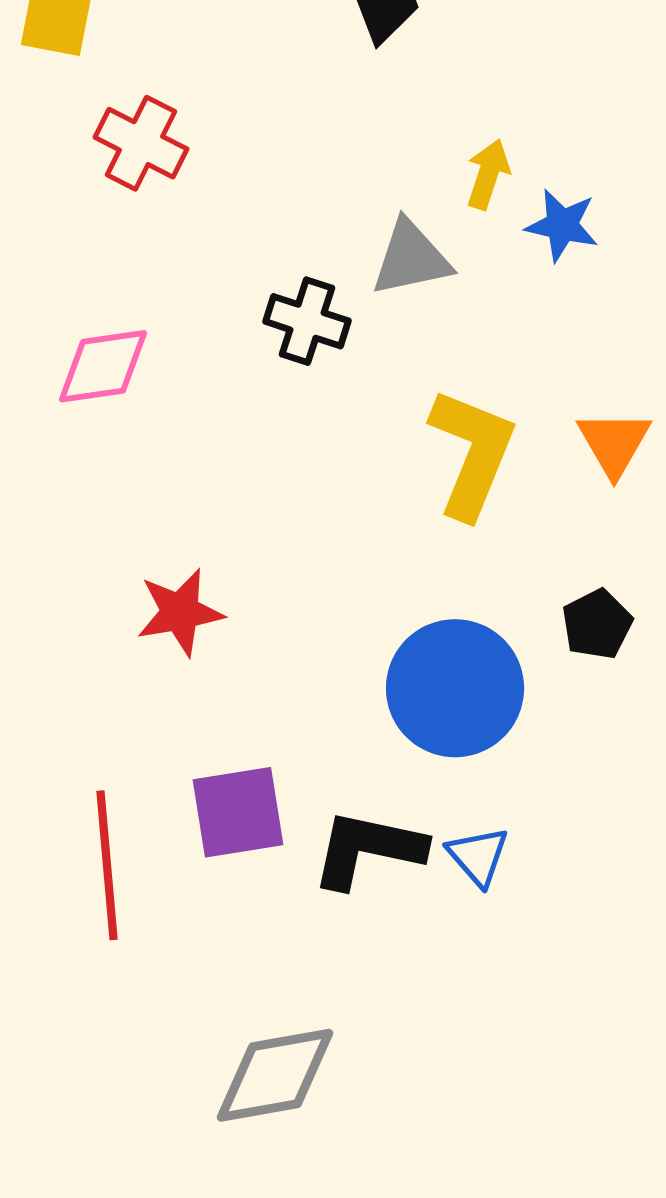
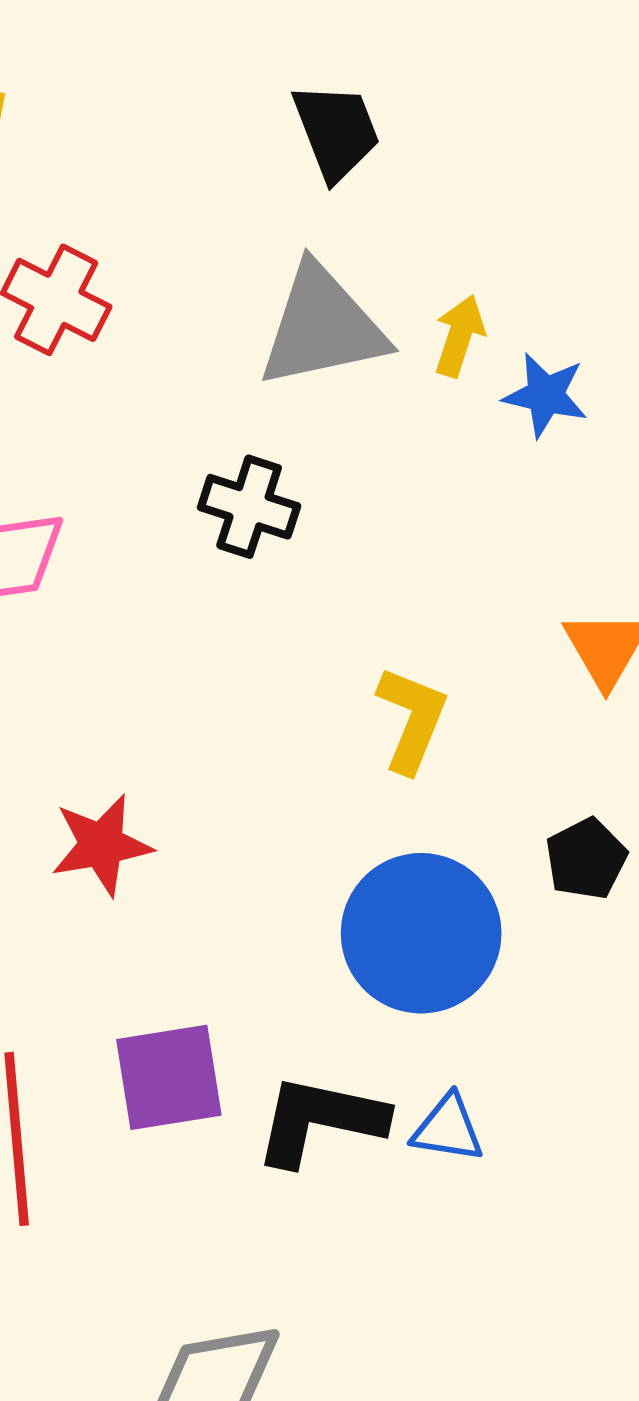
gray triangle: (411, 258) -> (322, 327), moved, size x1.4
yellow L-shape: (472, 453) -> (412, 719), moved, size x0.7
blue triangle: (478, 856) -> (448, 1128), turned -40

